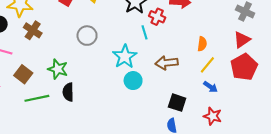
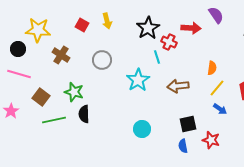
brown cross: (33, 30) -> (61, 55), moved
cyan circle: (133, 81) -> (142, 129), moved
black square: (177, 103) -> (188, 124), turned -30
red star: (213, 116) -> (211, 140), moved

